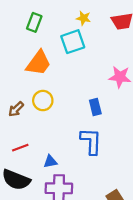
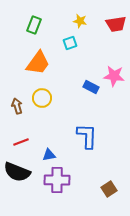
cyan square: (73, 42) -> (70, 43), size x0.6
blue rectangle: (95, 107) -> (91, 87), moved, turned -49
brown arrow: (16, 109) -> (17, 106), turned 119

